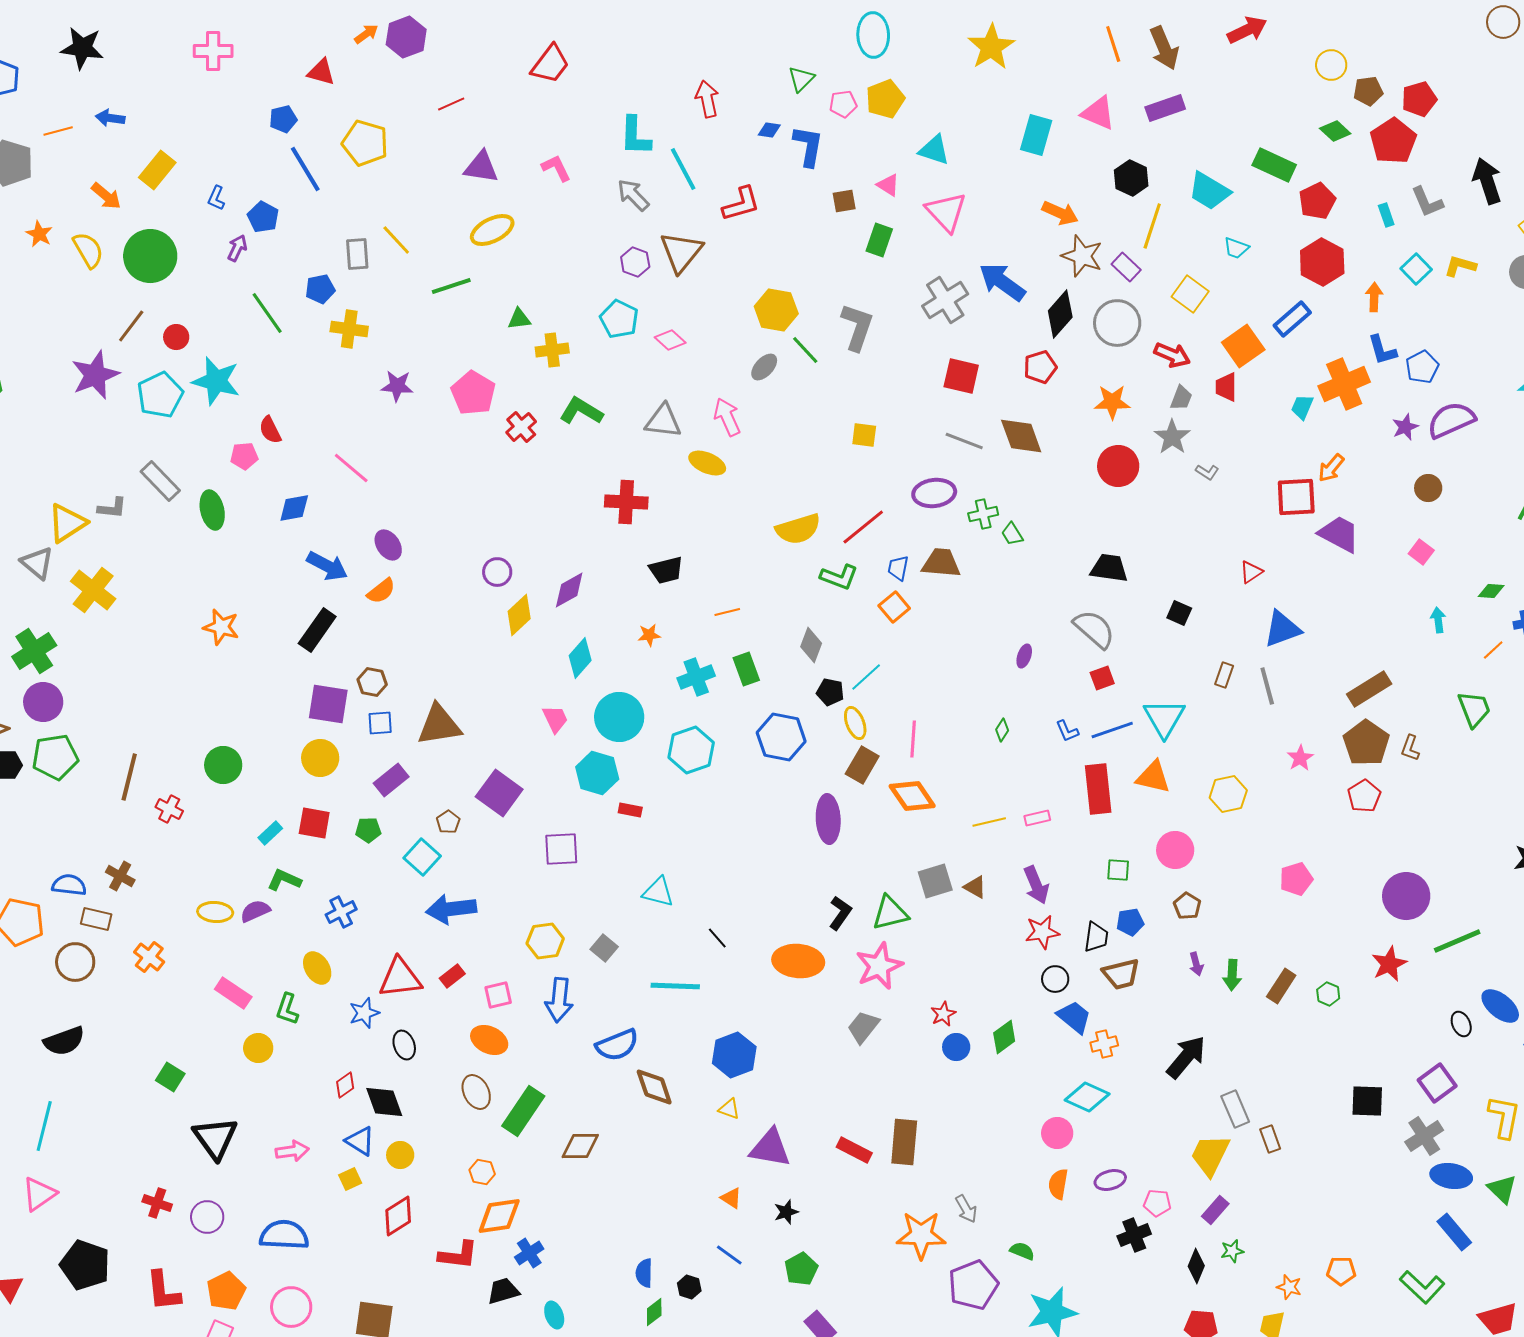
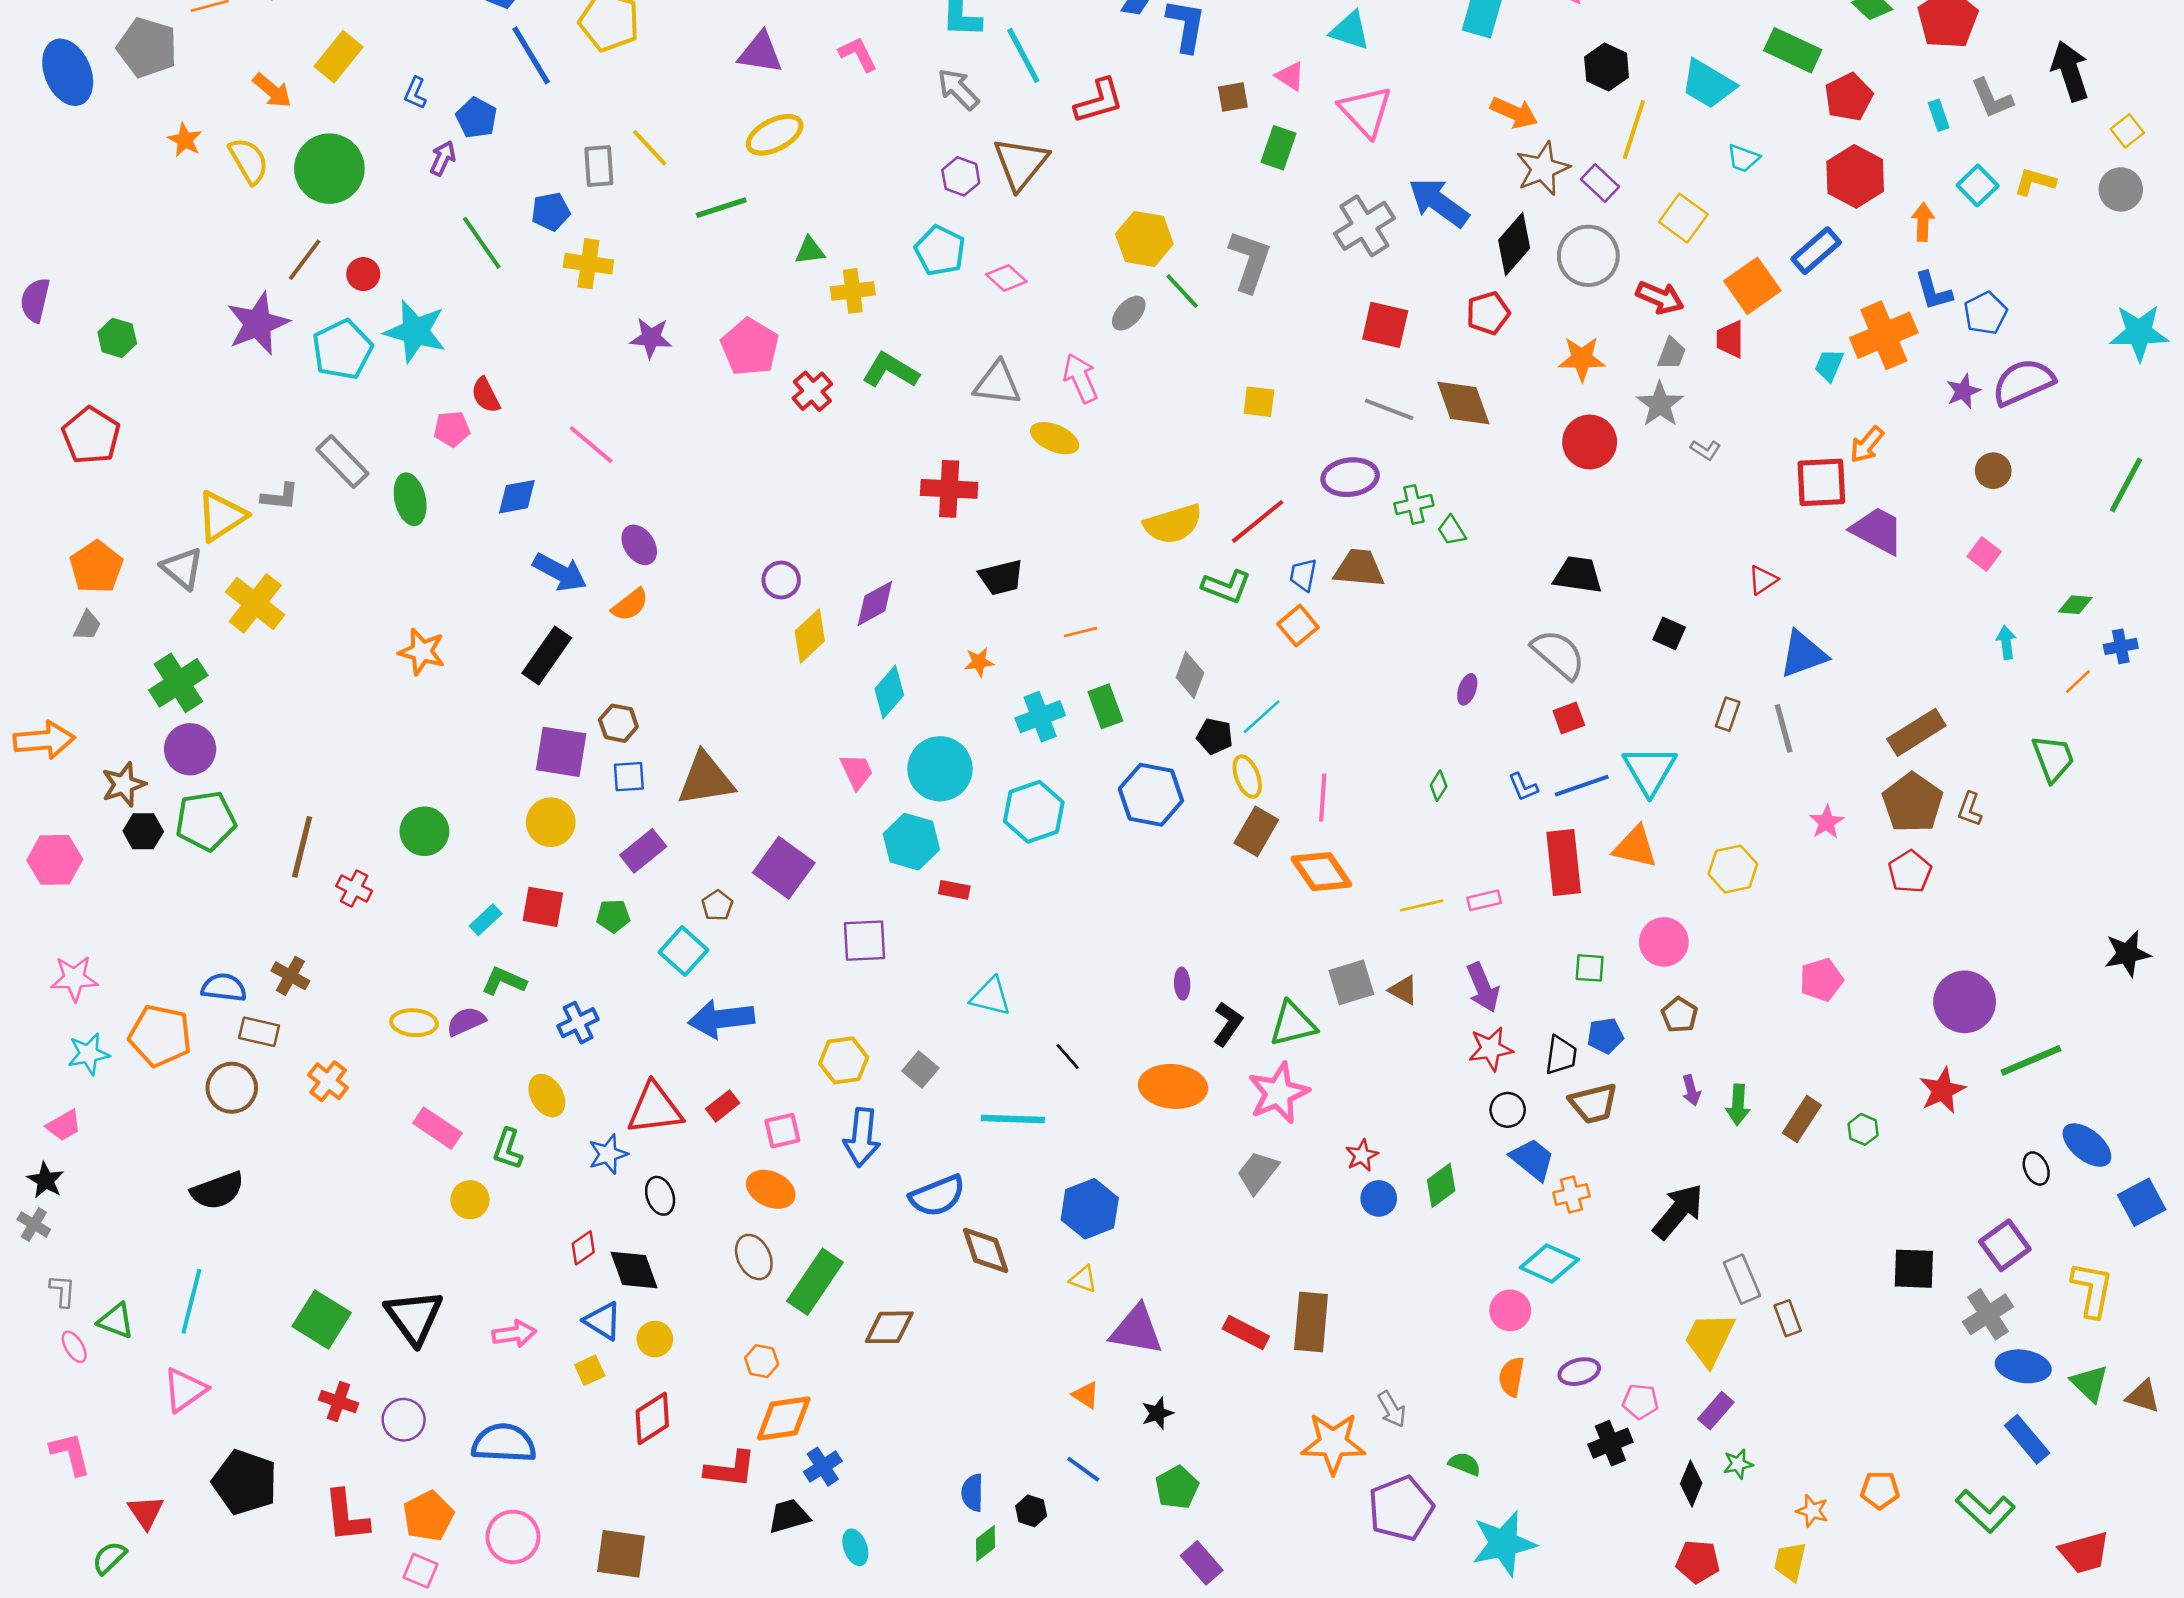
brown star: (1082, 256) -> (1543, 169), turned 30
purple ellipse: (828, 819) -> (1182, 984), moved, size x0.5
green square: (170, 1077) -> (322, 1319), moved, size x1.5

